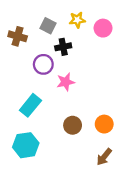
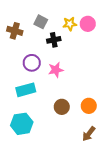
yellow star: (77, 20) -> (70, 24), moved
purple circle: (43, 64) -> (32, 63), moved
cyan rectangle: (30, 105) -> (26, 90), turned 36

